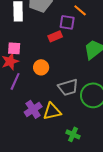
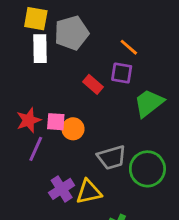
purple square: (67, 22) -> (122, 73), moved
red rectangle: (55, 36) -> (93, 84), turned 64
pink square: (14, 48) -> (56, 122), moved

